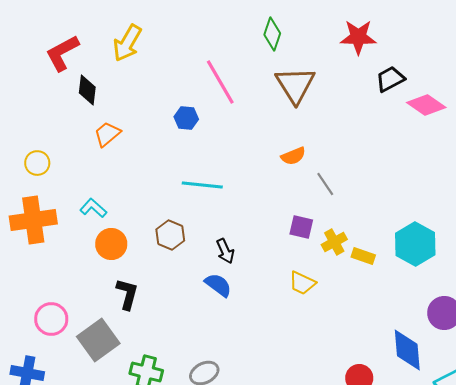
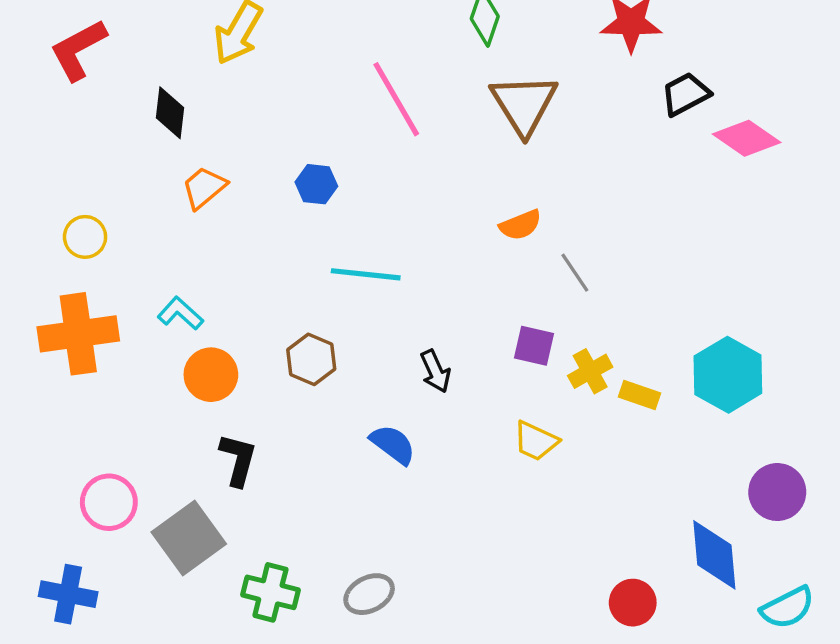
red L-shape: (62, 53) -> (78, 50), moved
blue hexagon: (186, 118) -> (316, 184), moved
black arrow: (225, 251) -> (435, 371), moved

